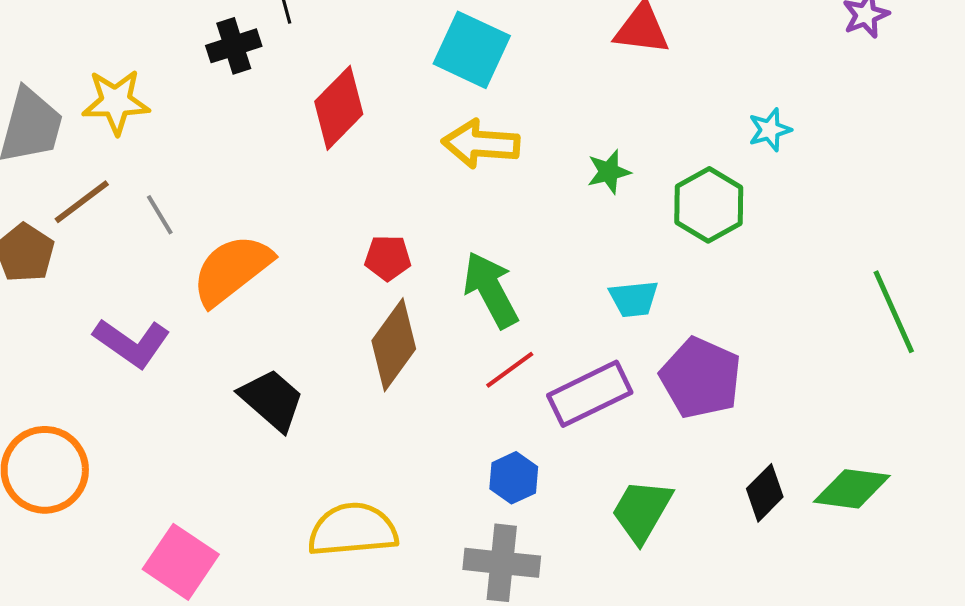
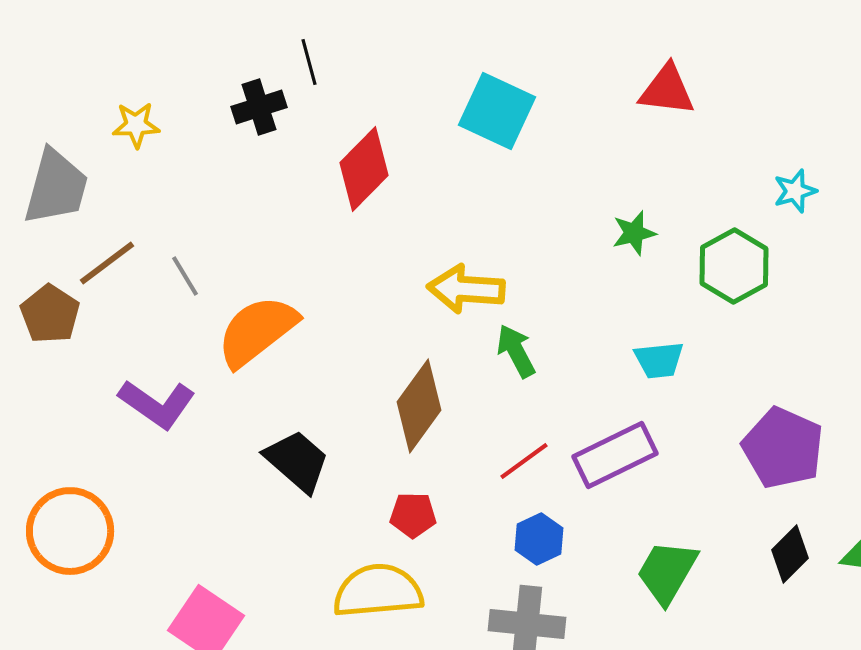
yellow star: (116, 102) -> (136, 125), moved, size x0.7
yellow arrow: (481, 144) -> (466, 289), moved
red pentagon: (388, 258) -> (413, 515), moved
green arrow: (491, 290) -> (516, 351), size x0.7
red line: (510, 370) -> (524, 461), moved
purple pentagon: (701, 378) -> (783, 448), moved

